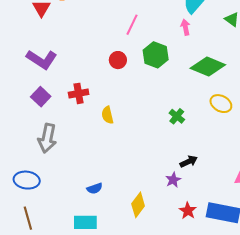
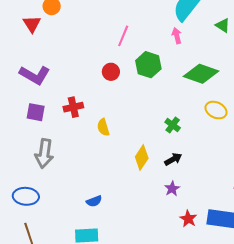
purple square: (41, 97) -> (36, 112), turned -30
black arrow: (189, 161) -> (173, 159), moved
yellow diamond: (138, 205) -> (142, 157), moved

